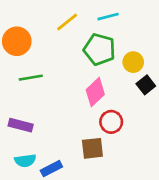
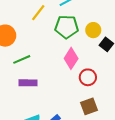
purple rectangle: (21, 125) -> (28, 83), moved
brown square: (92, 148) -> (89, 106), moved

